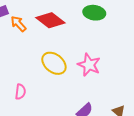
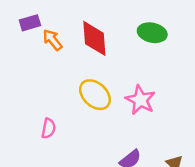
red diamond: (50, 20) -> (94, 38), turned 44

